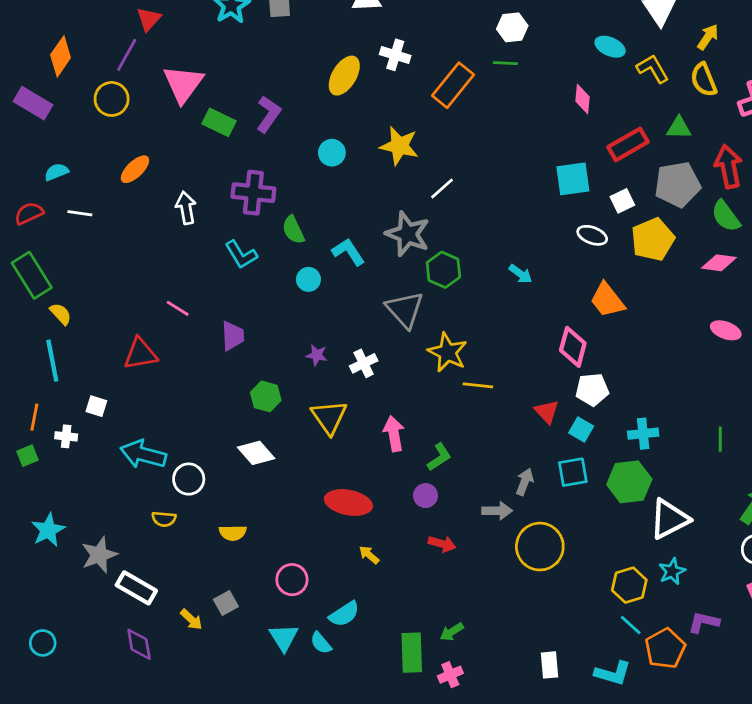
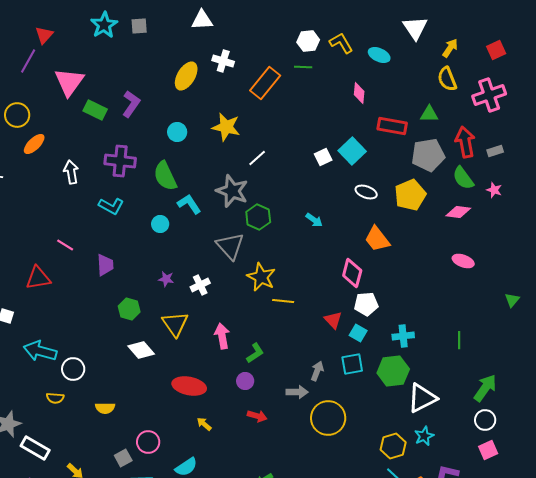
yellow L-shape: (653, 69) -> (341, 43), moved
yellow circle: (112, 99) -> (17, 115), moved
red rectangle: (628, 144) -> (392, 126), turned 40
cyan square: (573, 179) -> (352, 151), turned -36
white square: (622, 201) -> (323, 157), moved
green semicircle: (293, 230) -> (165, 176), moved, size x1.4
cyan L-shape: (241, 255) -> (111, 206), turned -30
white diamond: (256, 453) -> (141, 350), moved
gray square: (226, 603) -> (123, 458), moved

